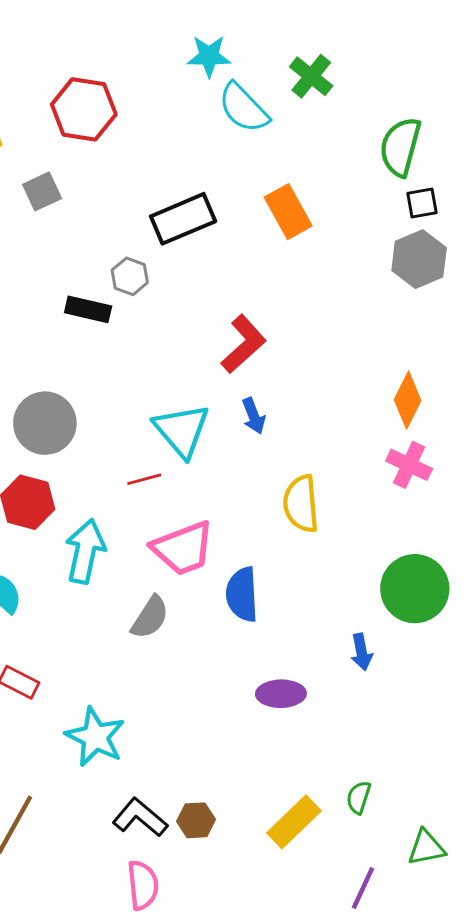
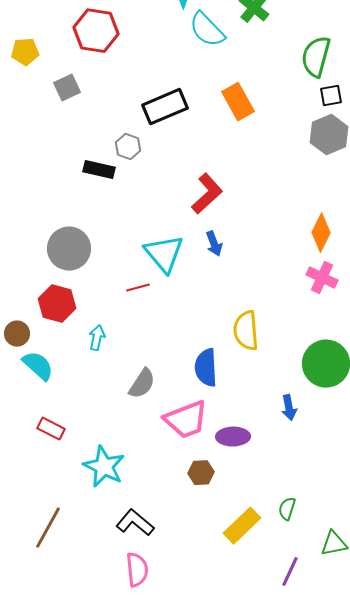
yellow semicircle: (301, 504) -> (246, 331), moved
pink trapezoid: (183, 548) -> (186, 420), moved
cyan arrow: (85, 551) -> (97, 338), size x0.6
brown hexagon: (196, 820) -> (201, 473), moved

